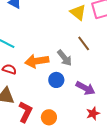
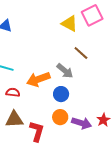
purple arrow: (85, 88) -> (82, 123), moved
orange circle: (49, 117) -> (60, 117), moved

